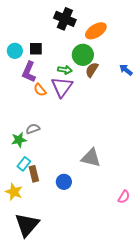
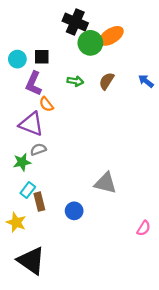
green circle: (83, 55) -> (90, 43), moved
purple triangle: (62, 87) -> (31, 124), moved, turned -45
black triangle: (27, 225) -> (31, 261), turned -36

